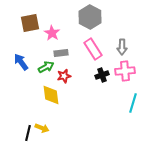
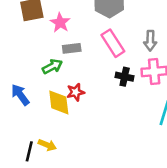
blue arrow: (21, 62) -> (20, 95), moved
black cross: (102, 75) -> (125, 77), turned 32
red star: (64, 76) -> (76, 92), moved

